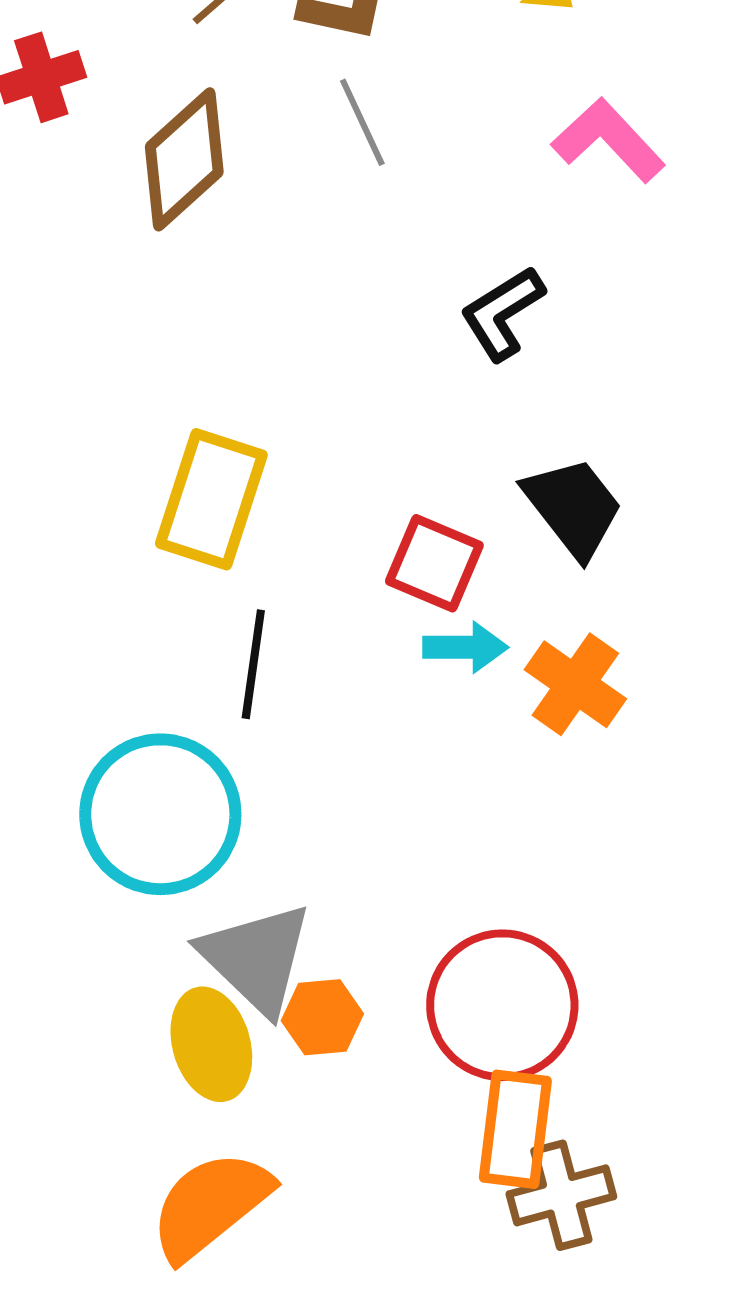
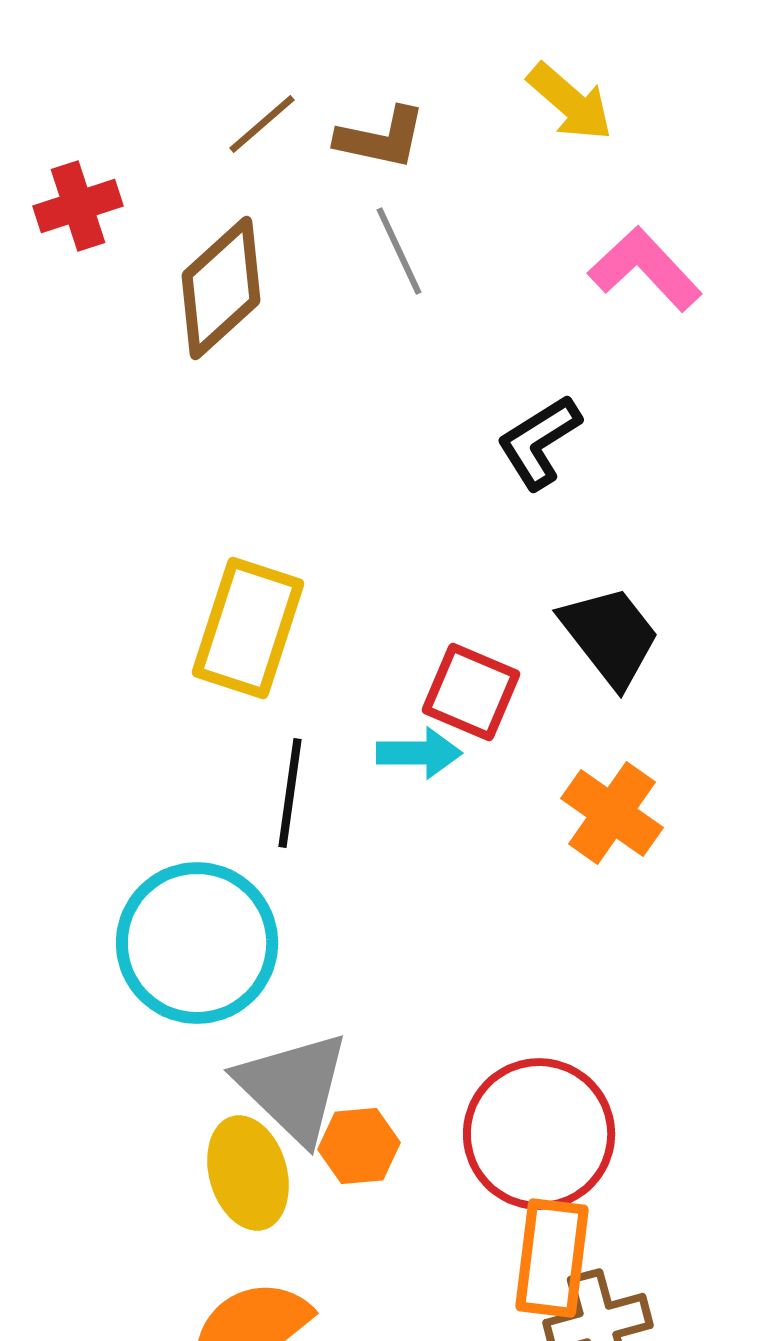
cyan arrow: (465, 647) -> (419, 753), moved

